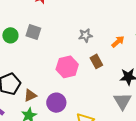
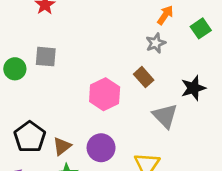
gray star: (85, 35) -> (156, 43), moved
orange arrow: (118, 42) -> (165, 15), moved
gray triangle: (122, 101) -> (165, 116), moved

